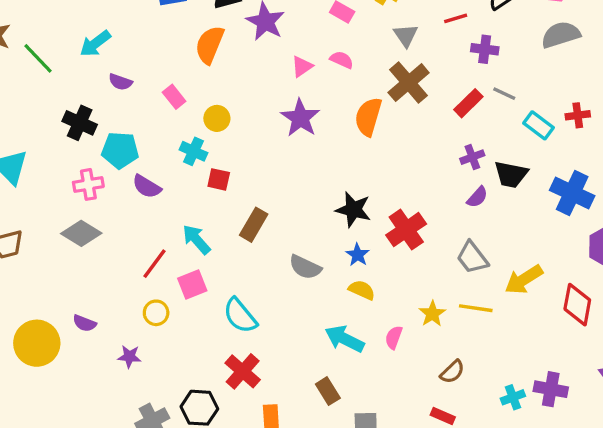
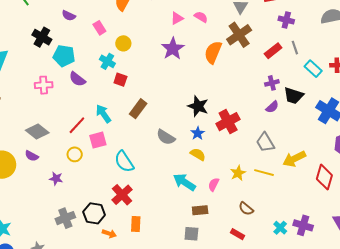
gray line: (504, 94) -> (295, 48), turned 40
pink cross: (88, 184) -> (44, 85), moved
gray diamond: (81, 233) -> (37, 132), moved
brown semicircle: (452, 372) -> (246, 209), turned 77
brown rectangle: (328, 391) -> (200, 210), moved, turned -70
cyan cross: (513, 397) -> (280, 228), turned -32

